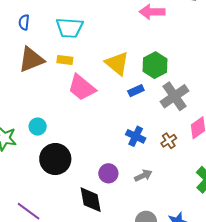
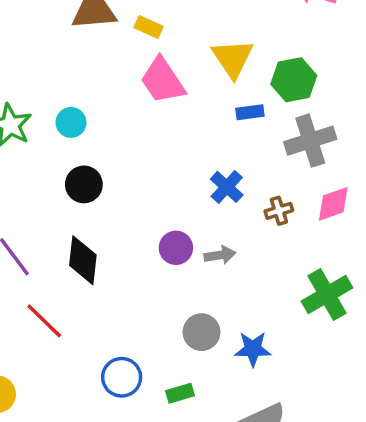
black circle: (55, 159) -> (84, 184), size x0.7
purple circle: (108, 173) -> (176, 248), moved
black diamond: (91, 200) -> (83, 260), moved

